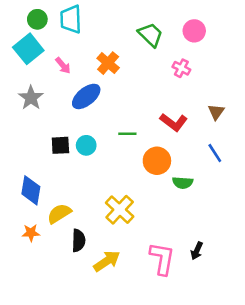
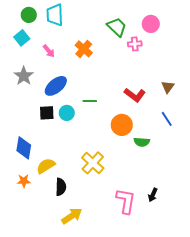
cyan square: (28, 49) -> (22, 38), size x0.7
pink cross: (181, 68) -> (135, 44), moved, turned -32
blue ellipse: (86, 96) -> (56, 86), moved
green line: (127, 134) -> (90, 101), moved
yellow arrow: (107, 261) -> (72, 216), moved

